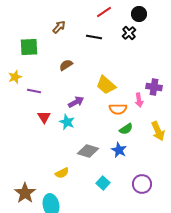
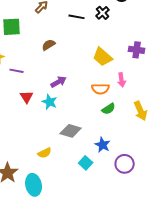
black cross: (129, 33) -> (103, 13), moved
yellow trapezoid: (106, 85) -> (103, 57), moved
purple cross: (154, 87) -> (137, 50), moved
blue star: (119, 150) -> (103, 145), moved

